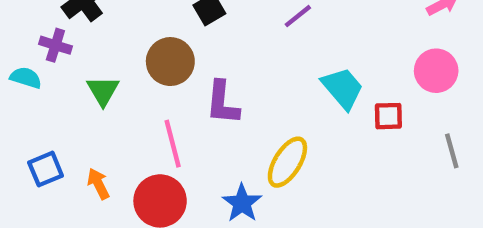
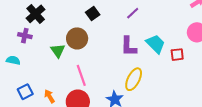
cyan semicircle: (26, 78) -> (13, 60), moved
green triangle: (103, 91) -> (58, 51), moved
purple L-shape: (222, 103) -> (129, 46), moved

